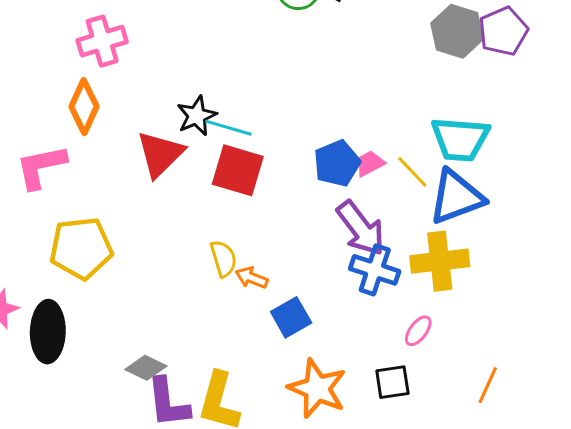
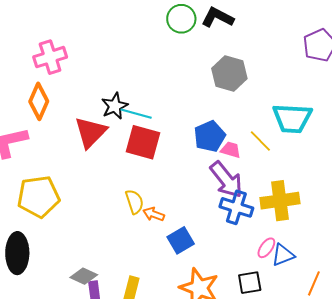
gray hexagon: (457, 31) -> (229, 74), moved
pink trapezoid: (370, 163) -> (231, 150), moved, turned 45
blue triangle: (456, 197) -> (283, 255), moved, size x0.6

